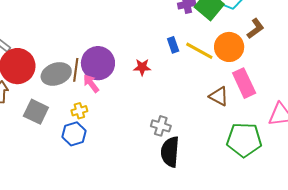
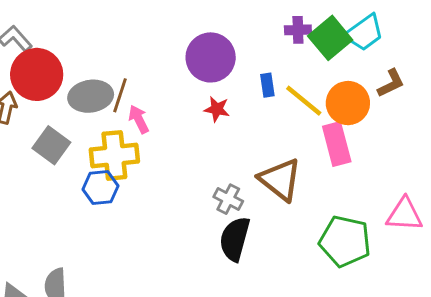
purple circle: (98, 63) -> (211, 57), moved
pink rectangle: (244, 83) -> (337, 144), moved
brown triangle: (219, 96) -> (280, 180), moved, size x1.5
yellow cross: (79, 111) -> (114, 155), size x2.0

